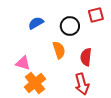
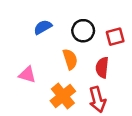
red square: (96, 15) -> (115, 37), moved
orange cross: (35, 83) -> (63, 96), moved

